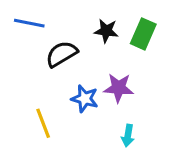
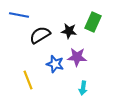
black star: (106, 31) -> (69, 31), moved

